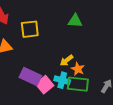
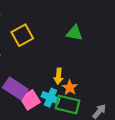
yellow square: (30, 29) -> (22, 35), turned -30
yellow arrow: (67, 60) -> (58, 76), turned -56

